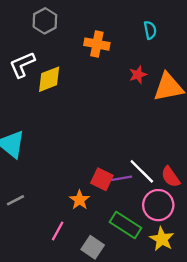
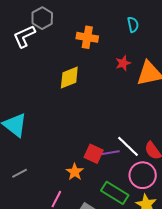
white L-shape: (22, 65) -> (24, 36), moved
yellow diamond: (49, 79) -> (69, 78), moved

